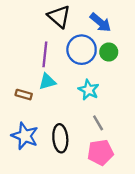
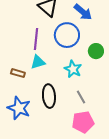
green circle: (109, 52) -> (96, 51), moved
black ellipse: (60, 138) -> (49, 96), moved

